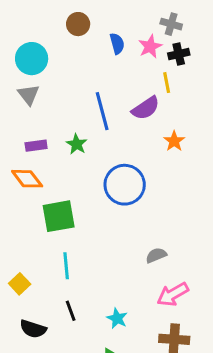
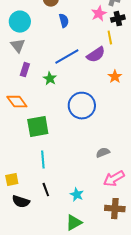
blue semicircle: (117, 44) -> (64, 21), moved
blue line: (102, 111) -> (67, 57), turned 75
purple rectangle: (36, 146) -> (25, 70), moved, turned -64
yellow square: (20, 284) -> (12, 180), moved, turned 32

